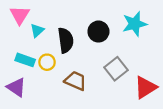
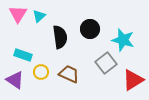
cyan star: (135, 24) -> (123, 40), moved, turned 30
cyan triangle: (37, 30) -> (39, 16), moved
yellow circle: (47, 62) -> (41, 72), moved

